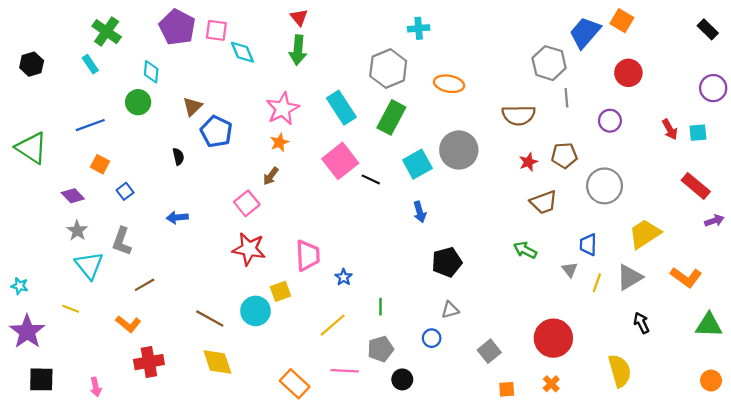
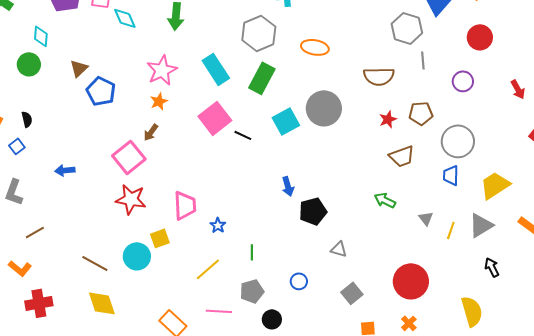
black semicircle: (178, 157) -> (27, 119), moved
pink square: (247, 203) -> (129, 157), size x1.4
blue arrow: (420, 212) -> (288, 186), moved
blue trapezoid: (588, 245) -> (451, 175), moved
gray triangle: (450, 310) -> (339, 249), moved, turned 30

